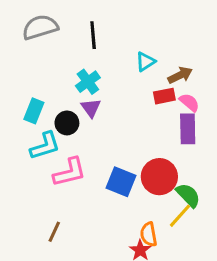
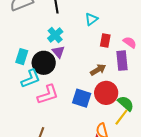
brown arrow: (180, 75) -> (98, 70), moved
red rectangle: (164, 96) -> (105, 41), turned -64
pink semicircle: (189, 102) -> (130, 42), moved
black circle: (67, 123) -> (44, 63), size x1.5

